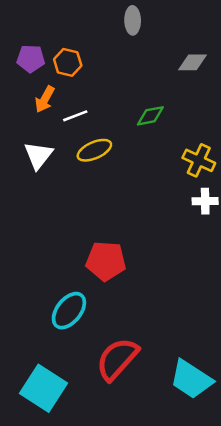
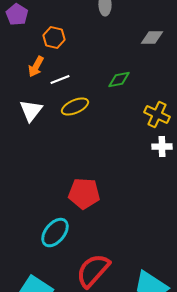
purple pentagon: (31, 59) -> (17, 15), moved, turned 30

